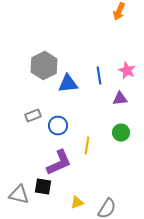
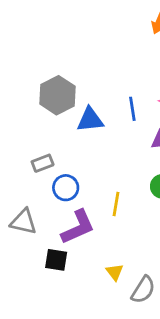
blue circle: (58, 126) -> (66, 188), moved
gray triangle: (19, 195) -> (24, 222), moved
yellow triangle: (77, 203) -> (115, 272), moved, turned -48

